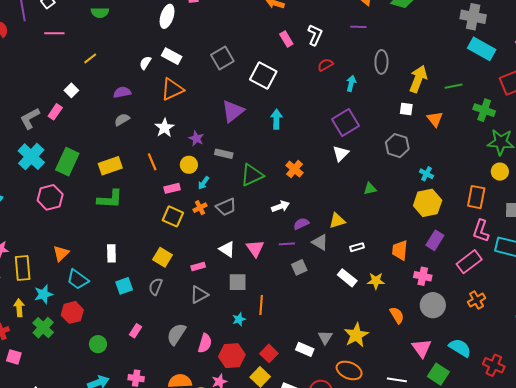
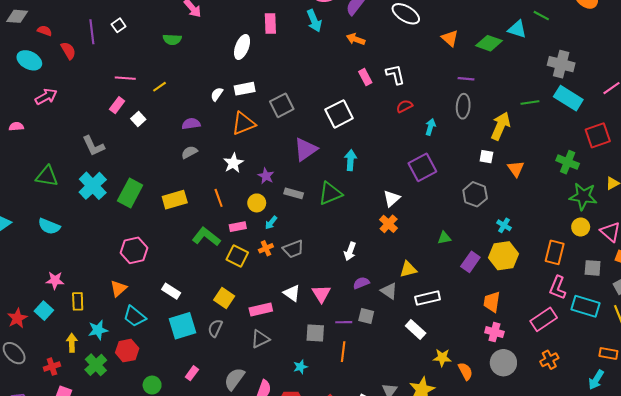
purple line: (358, 27) -> (466, 79), moved
pink line: (54, 33) -> (125, 78), moved
white L-shape: (315, 35) -> (395, 74), turned -40
white rectangle: (172, 56) -> (245, 89), turned -42
gray square: (222, 58) -> (282, 105), moved
white square: (263, 76) -> (339, 114), turned 32
green line: (454, 86) -> (530, 102), moved
pink rectangle: (55, 112) -> (117, 105), moved
gray L-shape: (30, 118) -> (93, 146), turned -90
white triangle: (341, 153) -> (392, 198), moved
orange cross: (295, 169) -> (389, 224), moved
green triangle: (252, 175) -> (330, 193), moved
pink hexagon: (50, 197) -> (134, 250), moved
green L-shape: (110, 199) -> (206, 237), moved, turned -148
white arrow: (281, 206) -> (350, 251), turned 126
purple semicircle: (301, 224) -> (361, 283), moved
purple rectangle: (435, 240) -> (470, 262), moved
purple line: (287, 244) -> (344, 322), moved
white rectangle: (357, 247) -> (428, 298), size x1.6
orange trapezoid: (400, 250) -> (492, 302), moved
white rectangle: (111, 253) -> (171, 291), turned -60
pink rectangle: (198, 266) -> (261, 309), size x1.5
gray square: (299, 267) -> (366, 316), turned 35
yellow rectangle: (23, 268) -> (78, 301), size x0.7
yellow star: (376, 281) -> (442, 358), moved
gray square: (238, 282) -> (315, 333), moved
cyan square: (124, 286) -> (183, 326), size x1.5
orange line: (261, 305) -> (343, 352), moved

